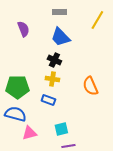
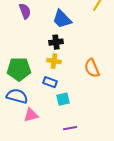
black cross: (54, 60) -> (56, 42), turned -32
cyan square: (61, 129) -> (63, 99), moved

